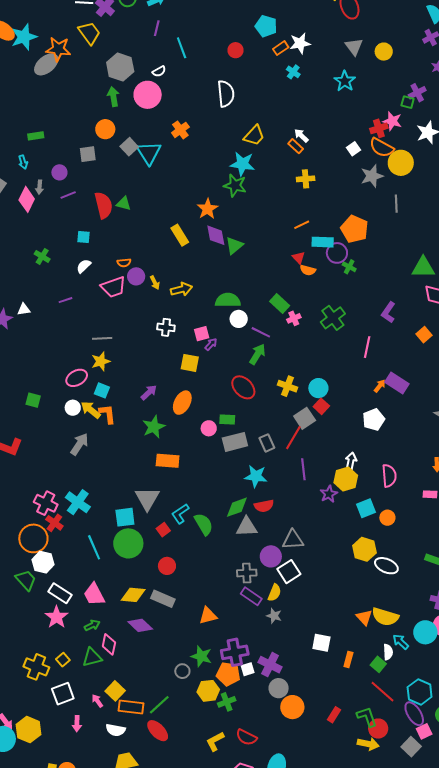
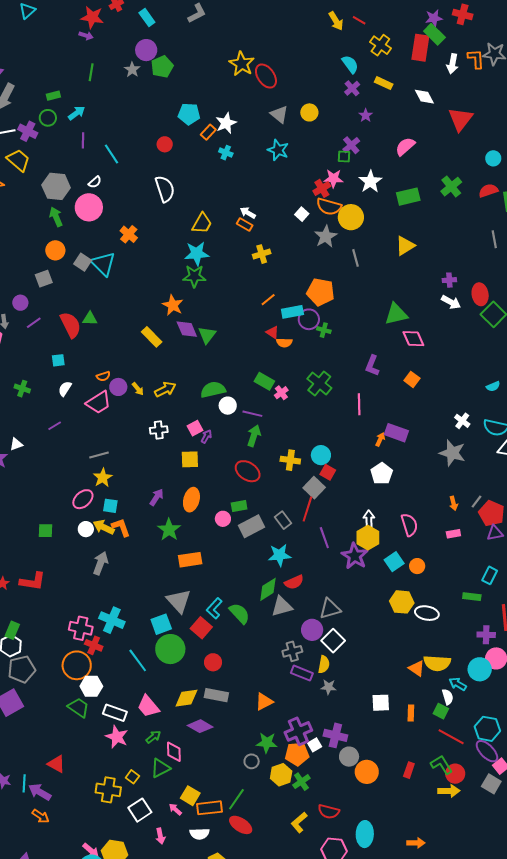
purple star: (329, 494) -> (355, 556), size x1.5
red square: (163, 530) -> (201, 628), size x1.5

